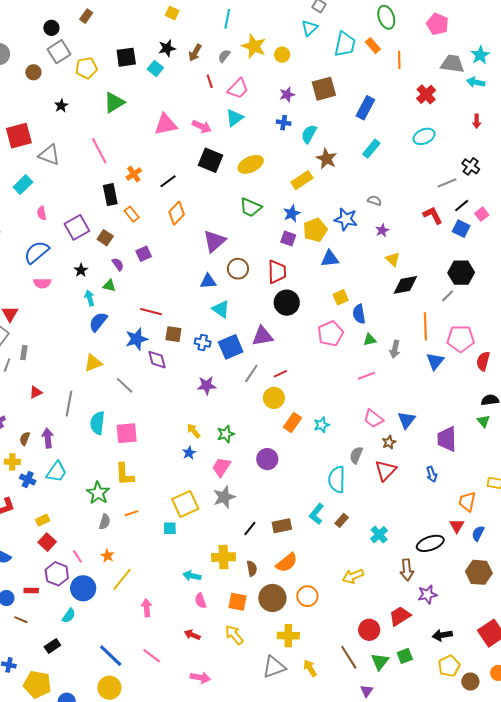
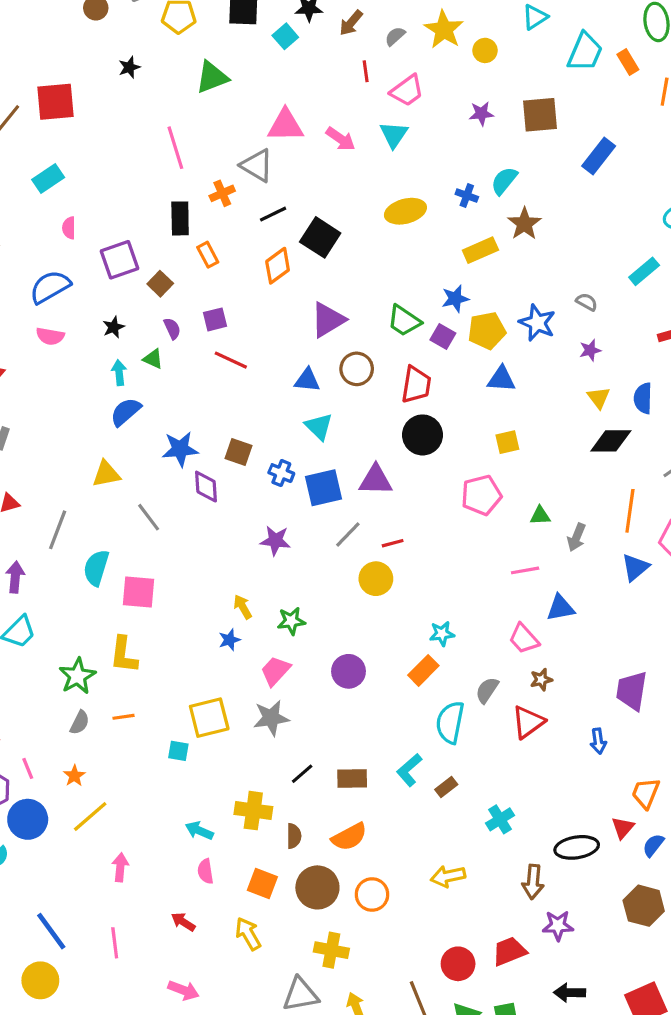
cyan triangle: (235, 118) -> (394, 135), turned -30
blue cross: (284, 123) -> (467, 195), moved
cyan rectangle: (371, 149) -> (644, 271), moved
gray triangle: (49, 155) -> (257, 165), moved
black square: (210, 160) -> (320, 237), moved
green trapezoid: (251, 207) -> (404, 321), moved
red line: (151, 312) -> (231, 360), moved
blue semicircle: (359, 314) -> (643, 398), moved
blue triangle: (406, 420) -> (561, 608), moved, turned 30
orange rectangle: (292, 422) -> (423, 670), moved
pink line: (152, 656) -> (115, 943), turned 36

